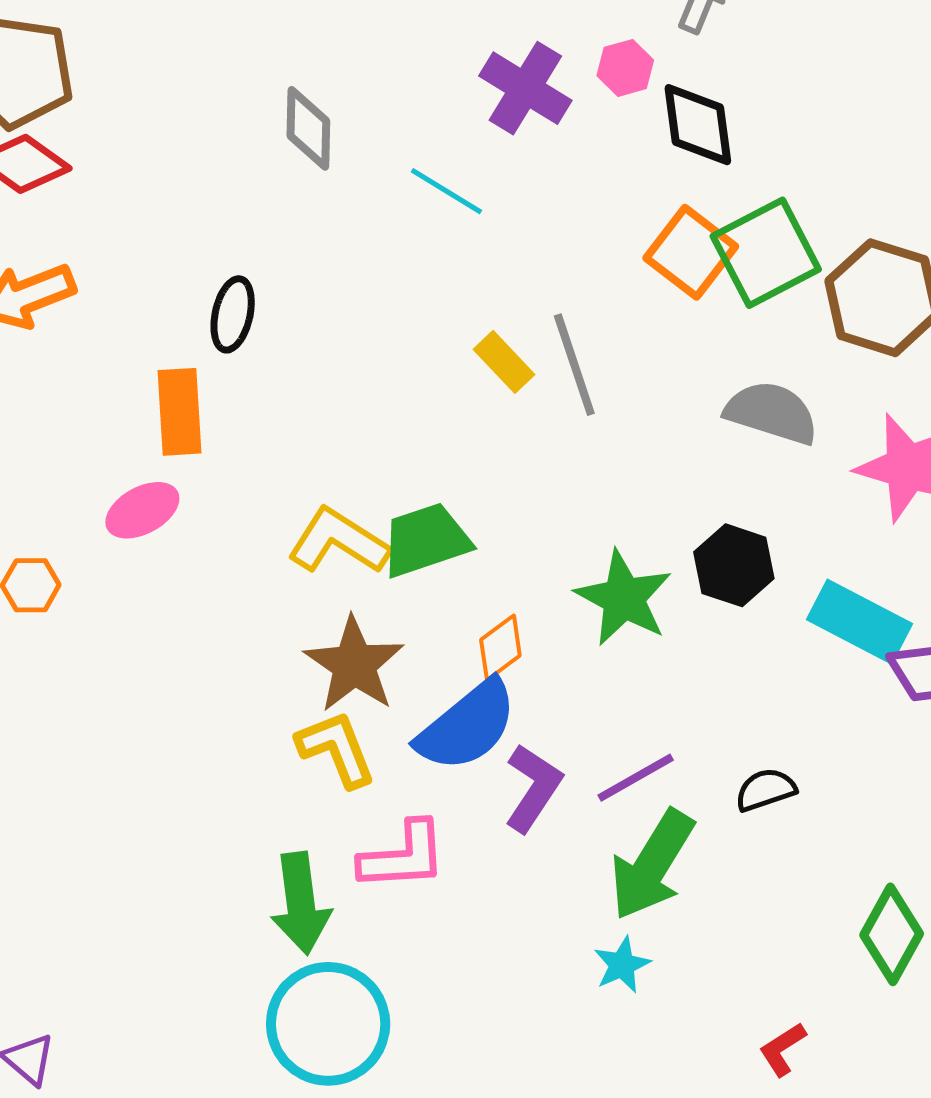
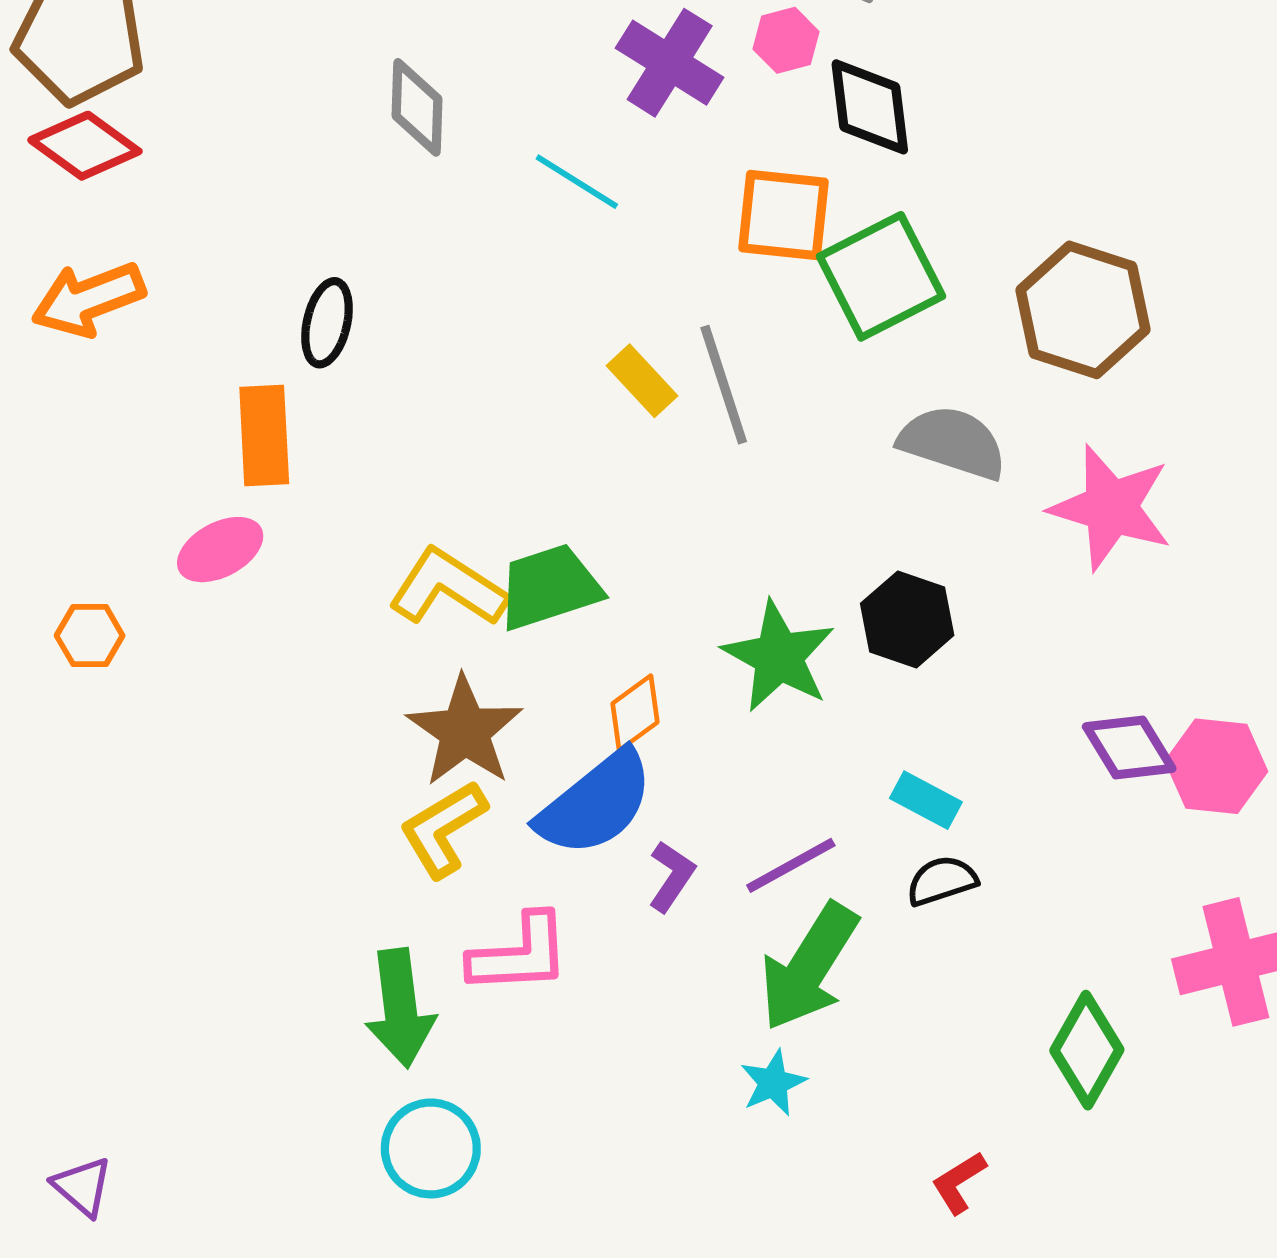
orange square: (691, 252) -> (783, 215), moved, turned -32
green square: (766, 253) -> (881, 276), moved
cyan rectangle: (860, 622) -> (926, 800), moved, size x0.6
yellow L-shape: (336, 749) -> (443, 829), turned -100
purple L-shape: (533, 788) -> (671, 876), size x0.7
cyan circle: (328, 1024) -> (431, 1148), size x0.7

